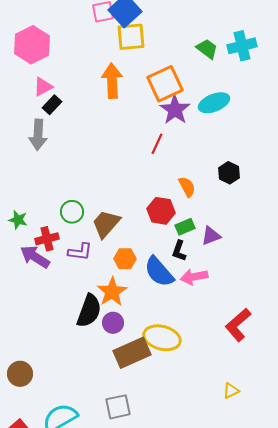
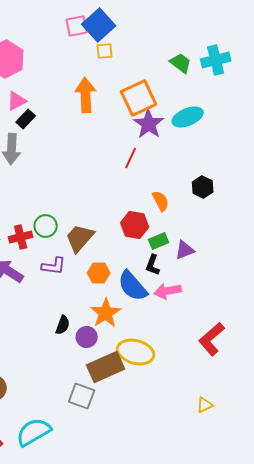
yellow square: (131, 37) -> (105, 51), size x0.6
red cross: (47, 239) -> (21, 237), moved
orange star: (112, 292) -> (106, 313), moved
black semicircle: (89, 311) -> (63, 325), size x0.6
gray square: (118, 407) -> (82, 396), moved, turned 32

